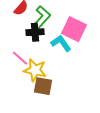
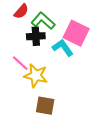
green L-shape: (42, 17) -> (43, 21), turned -90
brown square: (43, 86) -> (45, 106), moved

